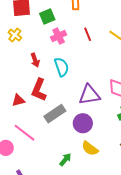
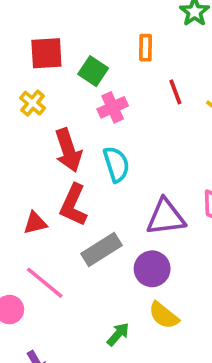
green square: (47, 17) -> (93, 71), turned -35
red line: (88, 34) -> (175, 92), moved
red arrow: (35, 60) -> (68, 150), size x1.6

